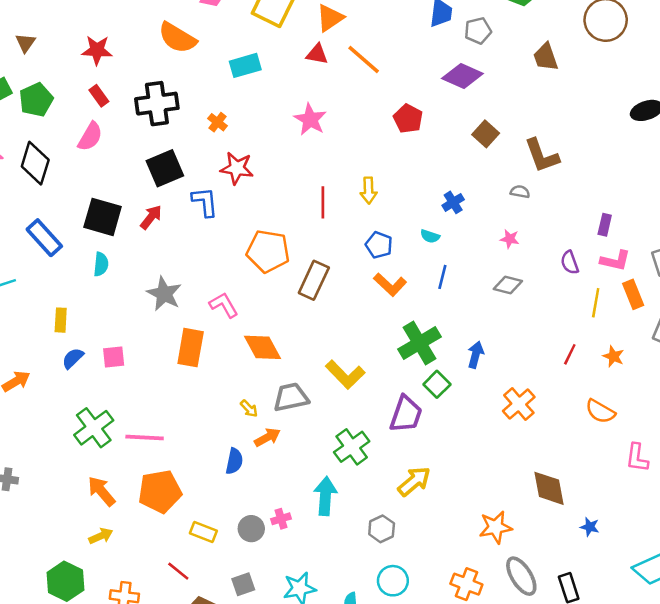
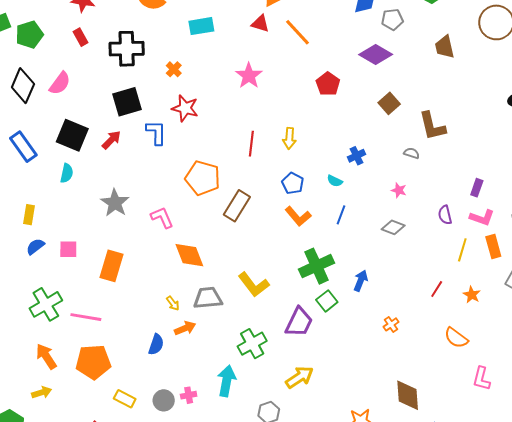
pink semicircle: (90, 137) -> (60, 83), moved
orange rectangle: (191, 348) -> (111, 266), moved
orange cross: (519, 404) -> (391, 324), size x0.6

